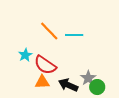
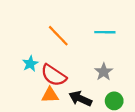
cyan line: (74, 35) -> (105, 32), moved
gray star: (88, 78) -> (104, 72), moved

